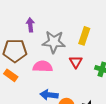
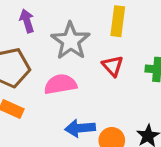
gray star: (54, 42) -> (71, 41), turned -30

